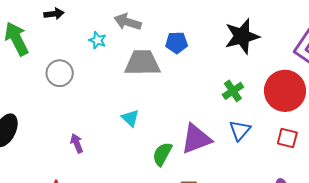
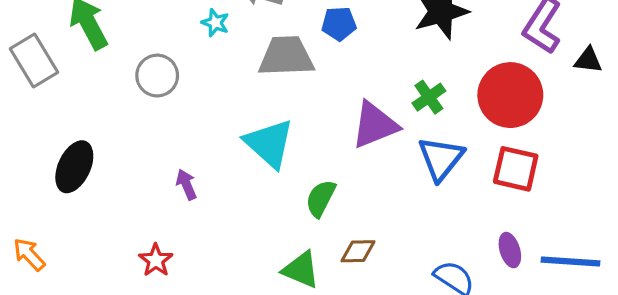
cyan triangle: (130, 118) -> (269, 143), size x1.8
blue triangle: (240, 130) -> (441, 159), size x1.4
red square: (287, 138) -> (516, 169), size x1.4
purple triangle: (196, 139) -> (375, 125), moved

